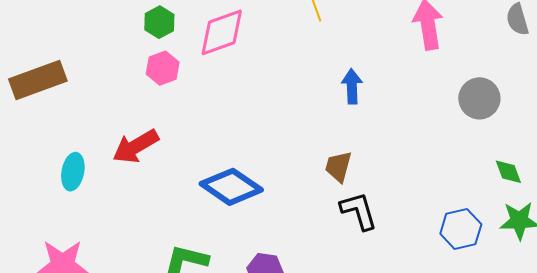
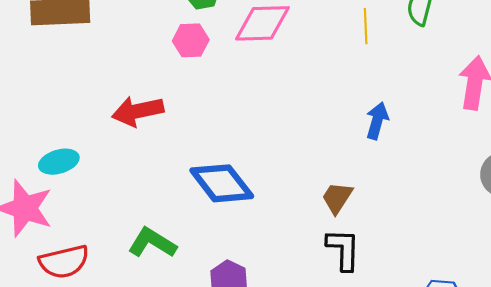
cyan ellipse: (73, 172) -> (59, 162), moved, turned 45

